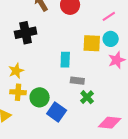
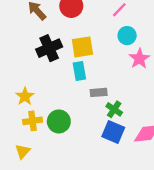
black cross: (26, 33) -> (49, 48), moved
yellow square: (92, 43) -> (82, 47), moved
blue square: (57, 112) -> (113, 132), moved

